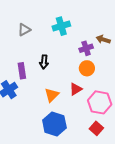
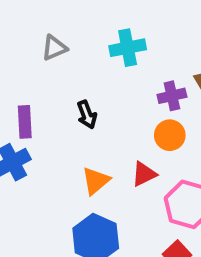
black arrow: (44, 62) -> (87, 115), turned -32
purple rectangle: (22, 71) -> (25, 122), moved

